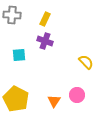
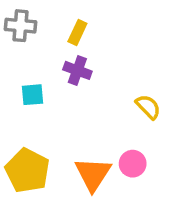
orange triangle: (54, 101) -> (93, 174), size x1.6

